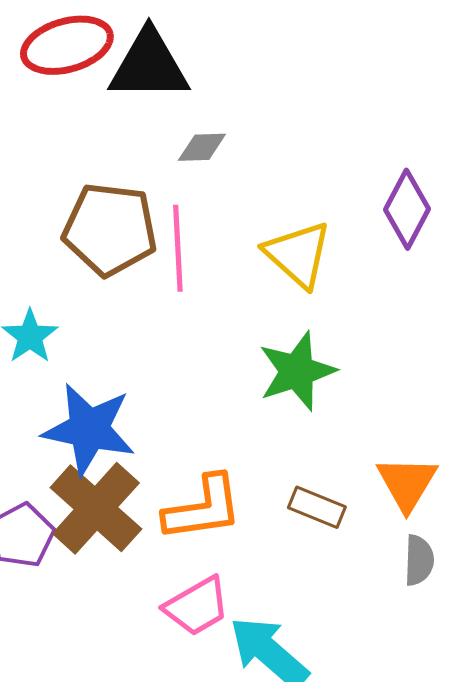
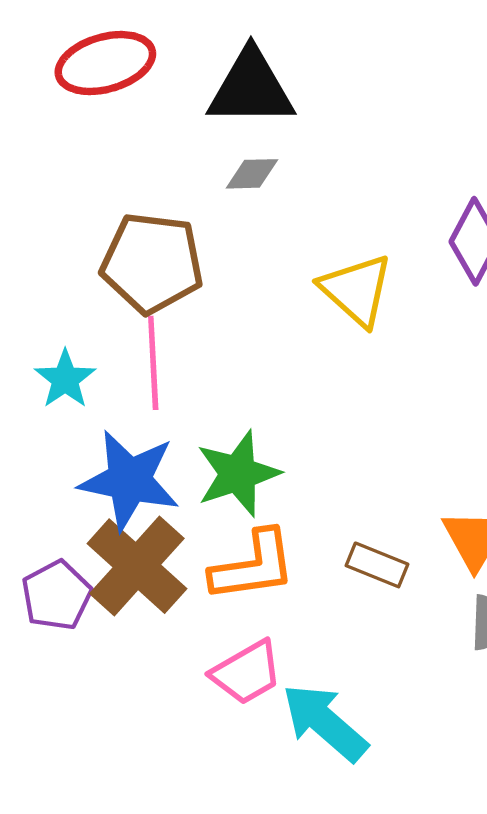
black triangle: (149, 65) -> (251, 88), moved
pink line: (178, 248) -> (153, 363), moved
green star: (297, 371) -> (238, 474), moved

